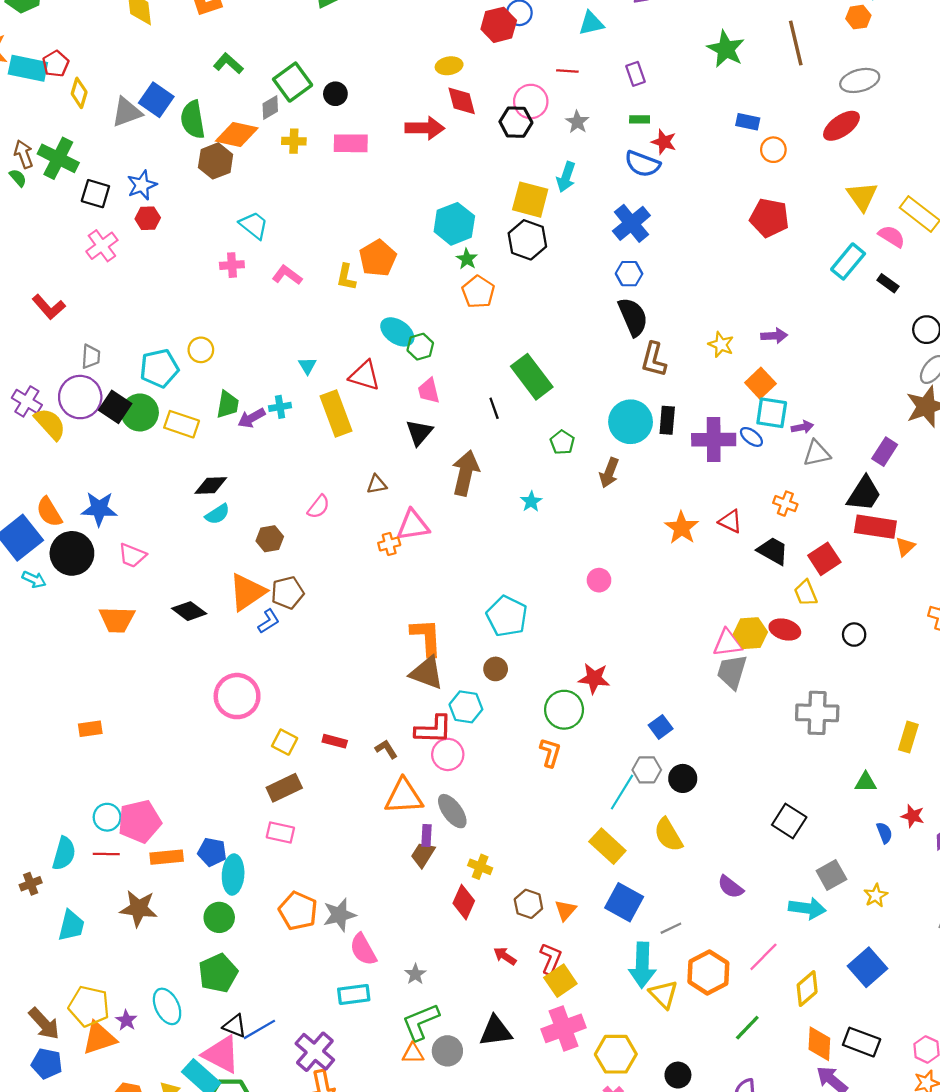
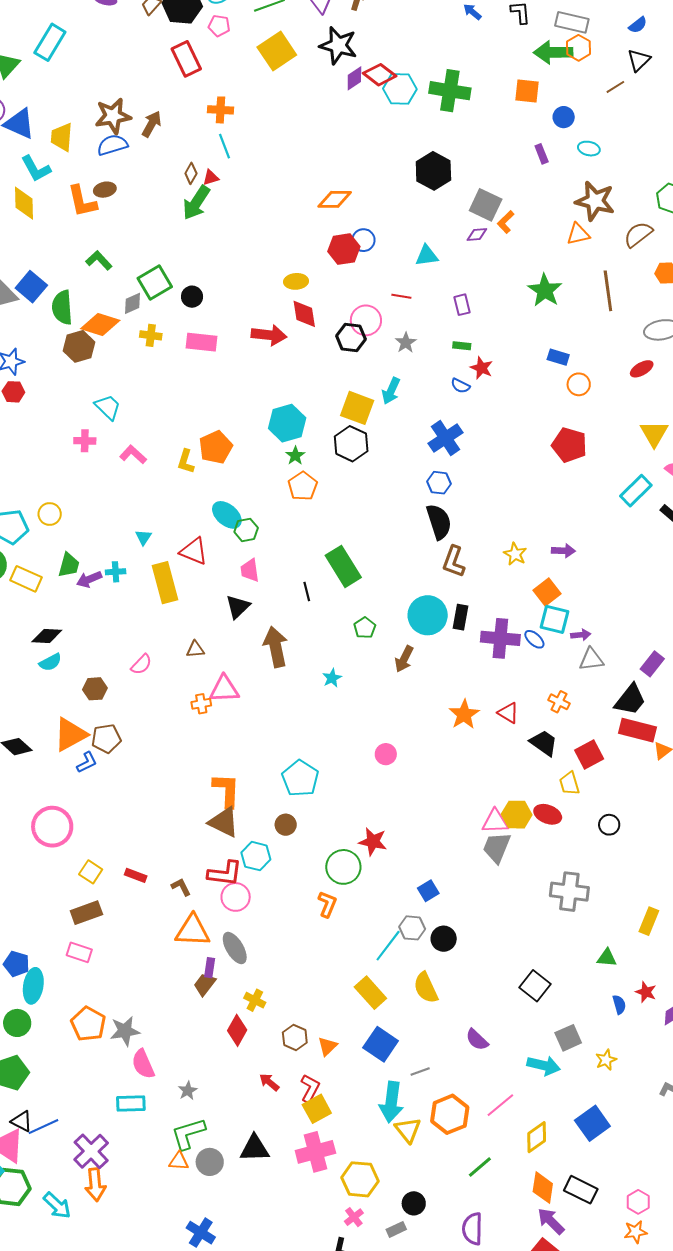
red ellipse: (841, 126) -> (642, 369), size x0.7
blue semicircle: (642, 164) -> (460, 386), size x0.6
brown arrow: (465, 473) -> (276, 647), turned -30

